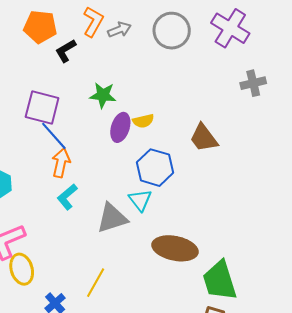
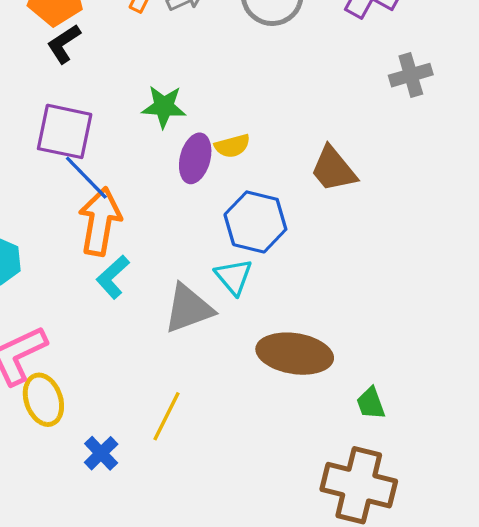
black L-shape: (66, 51) -> (64, 44), moved
orange arrow: (61, 163) -> (100, 222), size x1.4
green trapezoid: (220, 281) -> (371, 403), size x0.5

